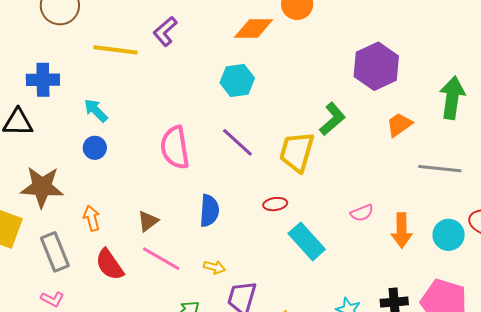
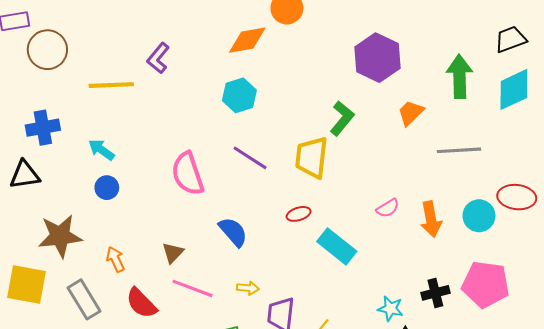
blue semicircle: (209, 211) -> (233, 232), turned -36

